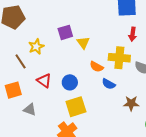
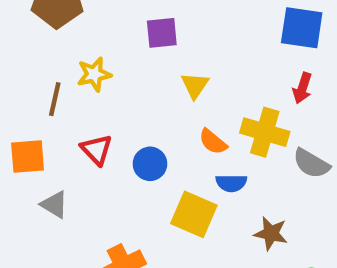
purple square: (65, 32) -> (162, 33), moved
brown line: (21, 61) -> (55, 99), turned 35
blue semicircle: (109, 84) -> (231, 183), turned -40
yellow square: (76, 107) -> (194, 214), moved, turned 30

